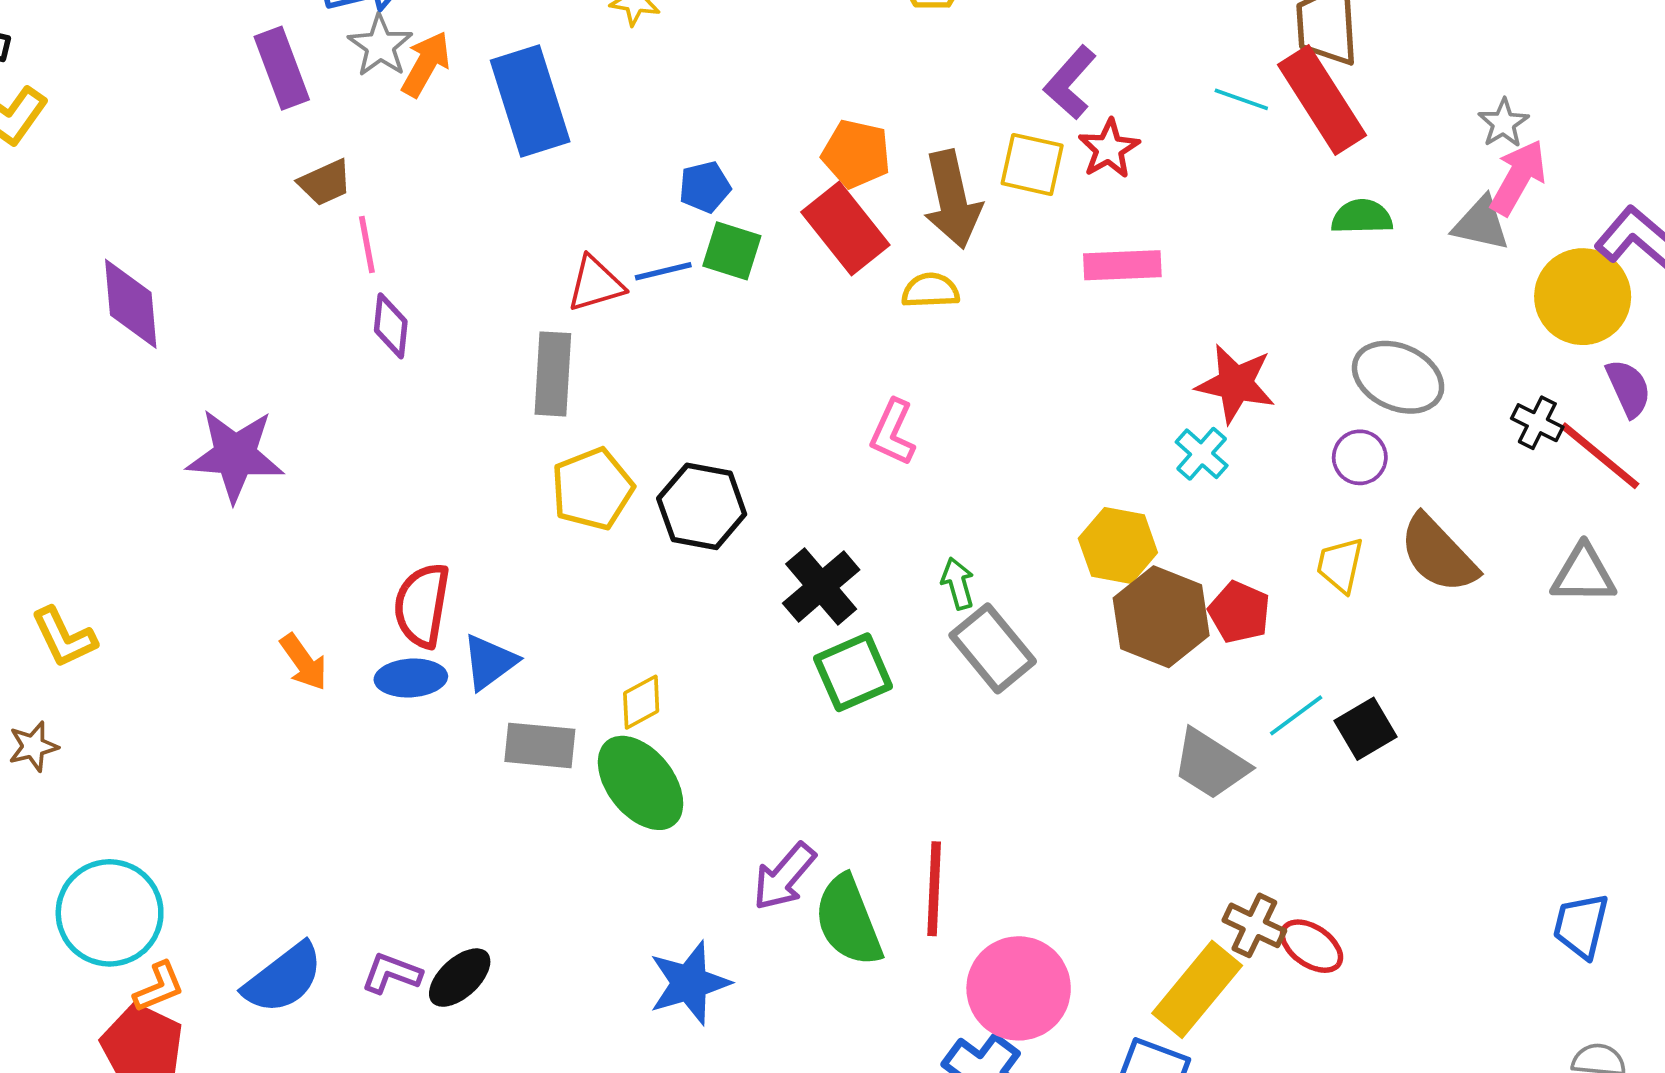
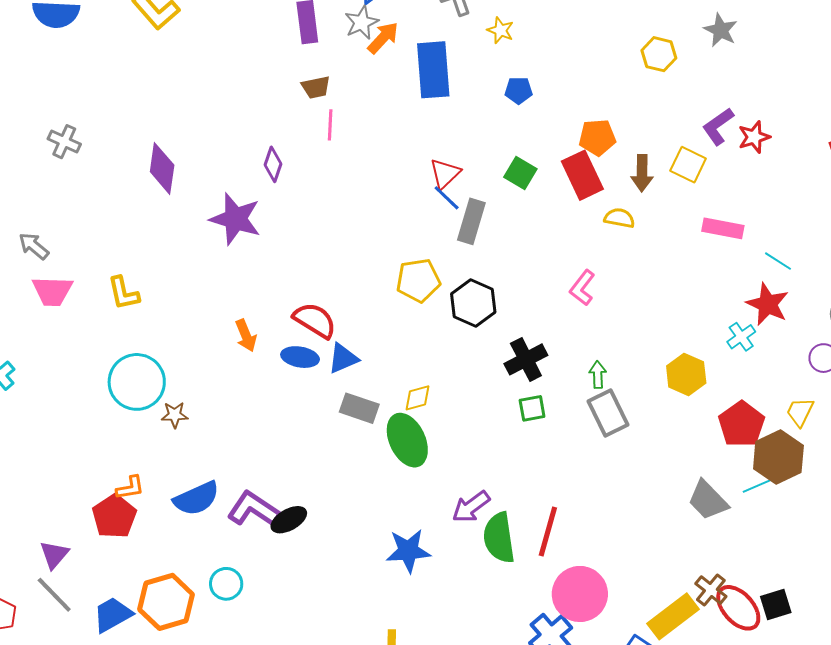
cyan line: (1241, 99) -> (778, 261), moved
red star: (1109, 149) -> (754, 137), moved
orange pentagon: (856, 154) -> (597, 137), turned -30
blue pentagon: (705, 187) -> (519, 90), moved
brown arrow: (952, 199) -> (642, 173), size x0.7
blue line: (663, 271) -> (447, 198), moved, turned 44
red triangle: (595, 284) -> (445, 174), turned -40
purple diamond: (131, 304) -> (162, 168), moved
purple diamond: (391, 326) -> (273, 164), moved
gray rectangle: (553, 374) -> (471, 221), moved
red semicircle: (422, 605) -> (315, 320), turned 99
red pentagon: (1239, 612) -> (742, 424), size x1.4
brown hexagon: (1161, 617) -> (778, 457), moved
green square: (853, 672) -> (532, 408), size x0.7
black square: (1365, 729) -> (776, 605), moved
brown star: (33, 746) -> (175, 415), moved
cyan circle: (110, 913) -> (137, 382), moved
red ellipse: (1311, 946) -> (738, 608), size x1.4
purple L-shape: (392, 973) -> (254, 509), size x1.6

